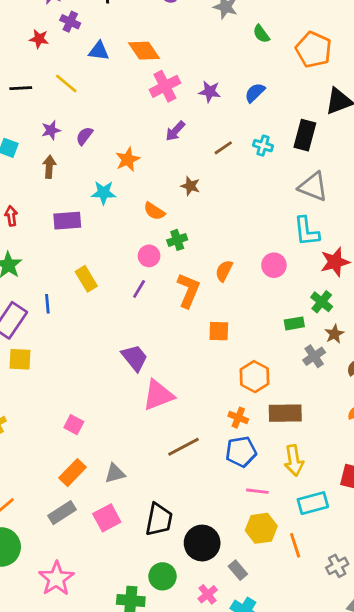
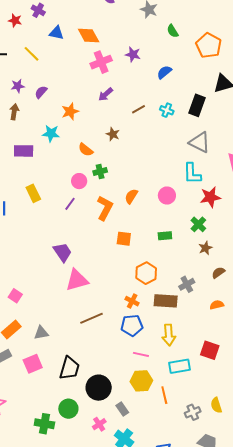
purple star: (210, 92) -> (133, 54), moved
green rectangle: (294, 323) -> (165, 236), moved
gray cross: (314, 356) -> (187, 284), moved

